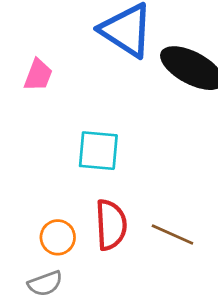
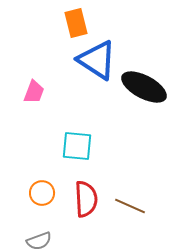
orange circle: (58, 237) -> (42, 193), moved

